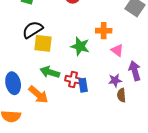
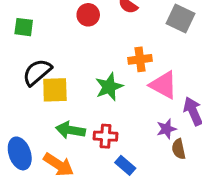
green star: (80, 46) -> (109, 87), turned -30
pink triangle: (117, 50) -> (163, 85), size x1.5
blue rectangle: (83, 85) -> (125, 165), moved, turned -32

